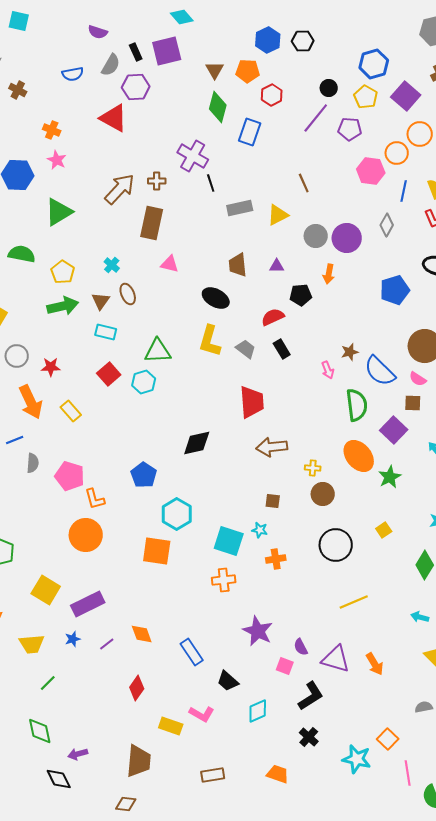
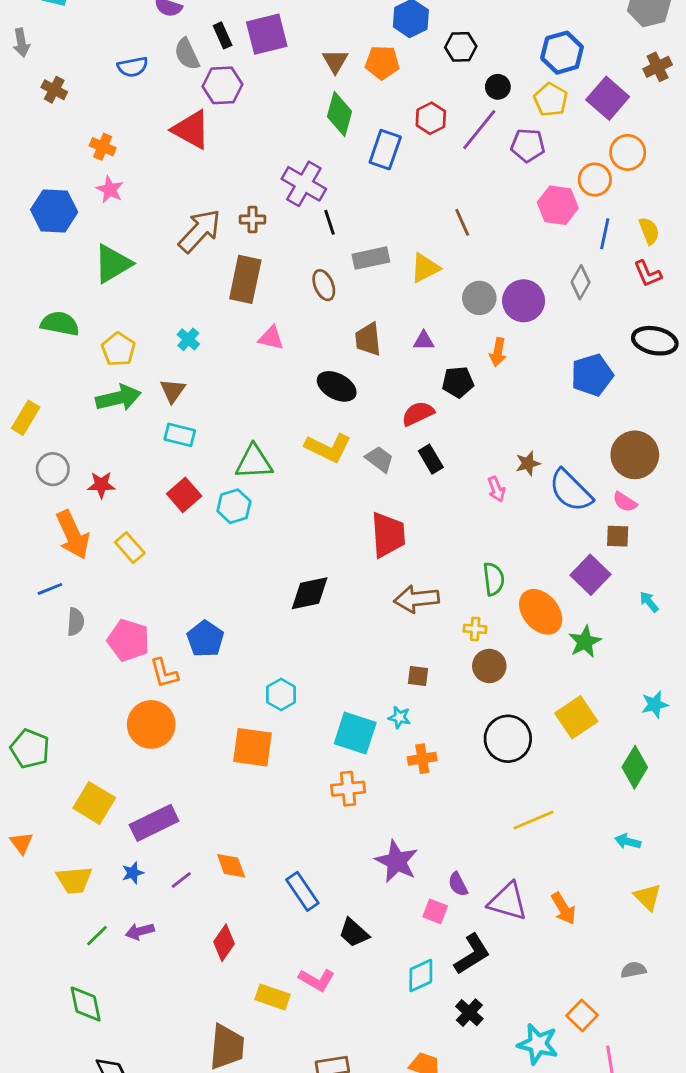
black hexagon: (303, 41) -> (461, 47), moved
gray semicircle: (111, 65) -> (187, 54), turned 125
red hexagon: (272, 95) -> (431, 118), moved
brown ellipse: (128, 294) -> (324, 285), moved
yellow L-shape: (210, 341) -> (328, 448), turned -80
green semicircle: (357, 405) -> (494, 579), moved, size x0.7
blue pentagon: (144, 475) -> (205, 639), moved
cyan hexagon: (177, 514) -> (281, 695), size x0.7
yellow square: (384, 530) -> (576, 717), size x1.8
cyan diamond: (258, 711) -> (421, 976), moved
purple arrow: (78, 754) -> (140, 931), moved

